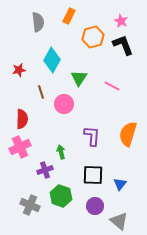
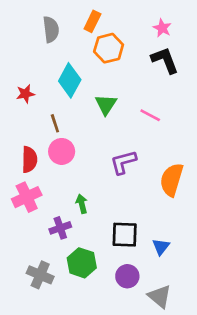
orange hexagon: (93, 37) -> (109, 48), moved
pink circle: (64, 104) -> (62, 151), moved
purple L-shape: (92, 136) -> (123, 162), moved, turned -110

